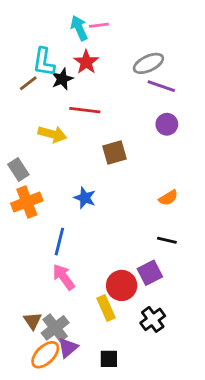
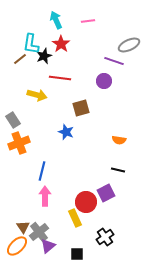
pink line: (99, 25) -> (88, 21), moved
gray ellipse: (148, 63) -> (129, 45), moved
purple circle: (167, 124) -> (104, 81), moved
blue star: (85, 198) -> (66, 132), moved
orange semicircle: (168, 198) -> (119, 140), turned 40
pink arrow: (64, 277) -> (45, 196), turned 36
black cross: (153, 319) -> (105, 237), moved
orange ellipse: (45, 355) -> (17, 246), moved

